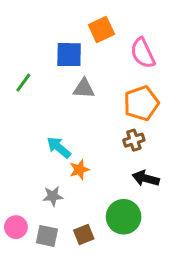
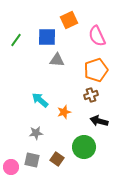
green line: (23, 83) -> (16, 40), moved
orange star: (79, 170) -> (64, 112), moved
pink circle: (16, 227) -> (11, 167), moved
brown square: (84, 234) -> (57, 159), turned -32

